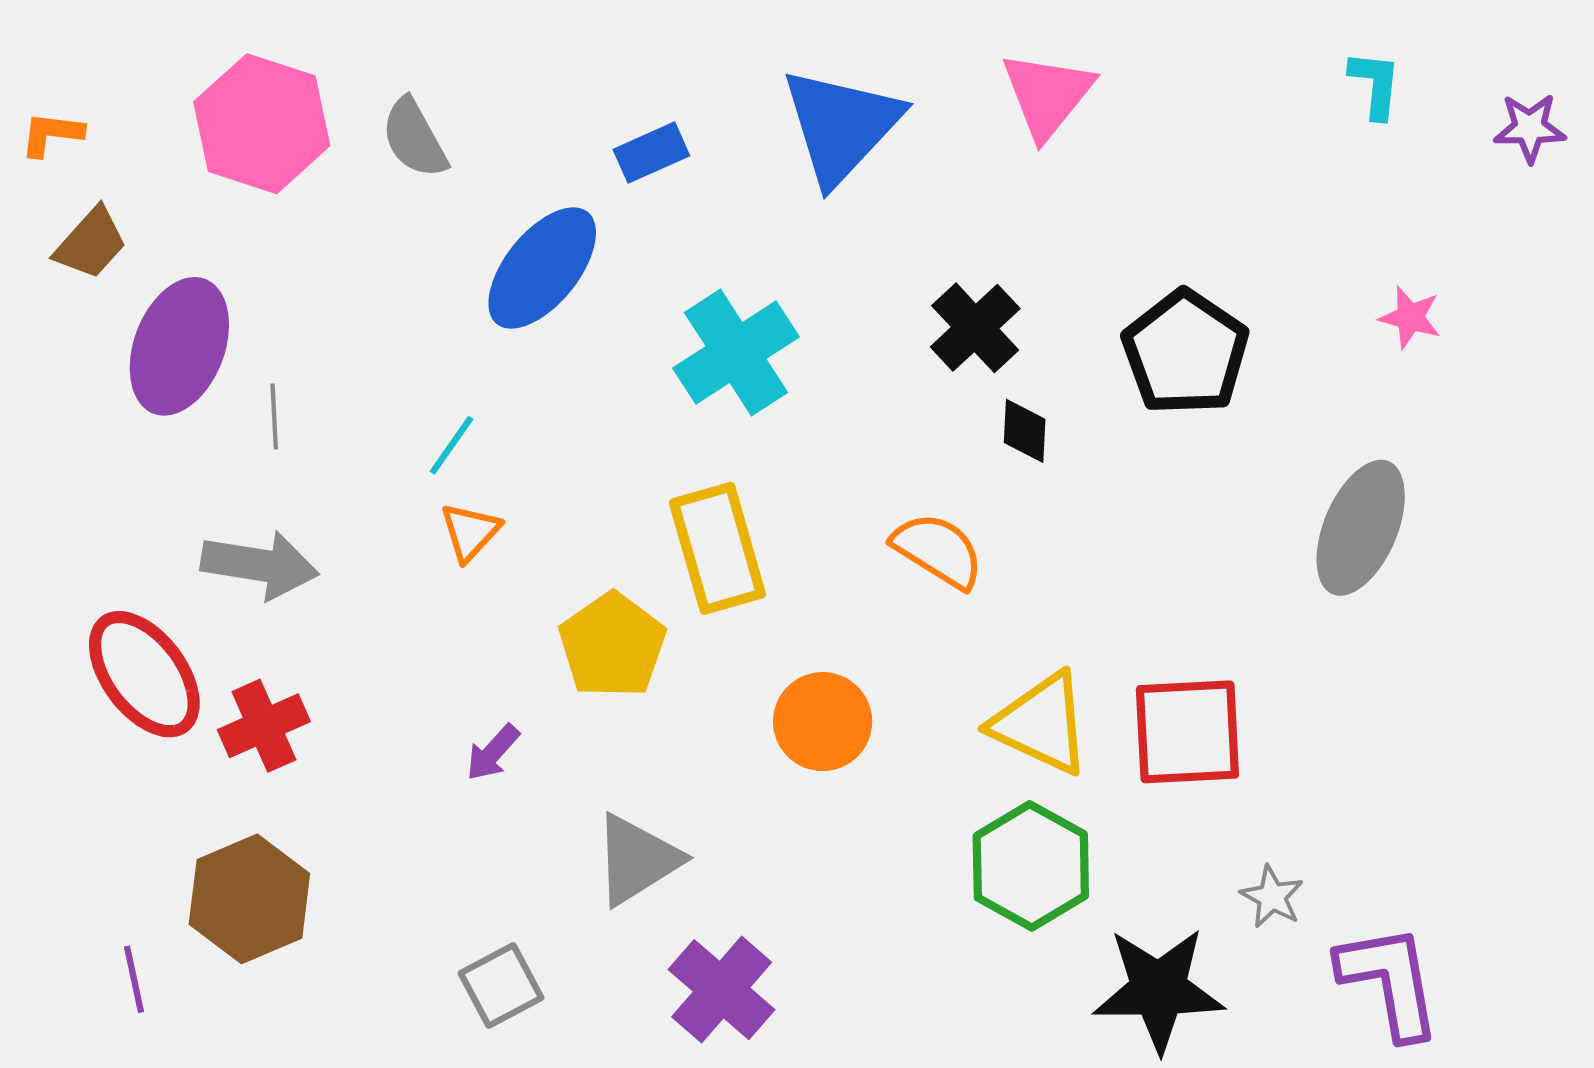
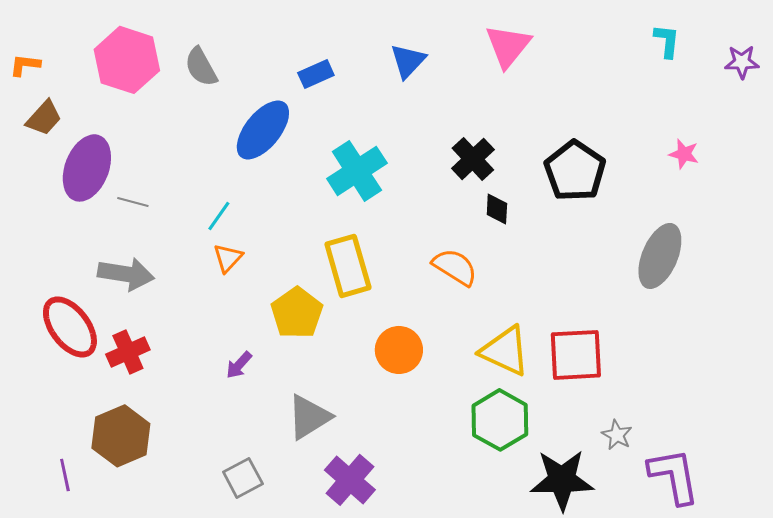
blue triangle: (841, 126) -> (408, 61), size x0.6
gray line: (274, 416) -> (133, 202), turned -72

